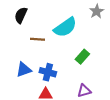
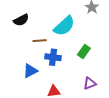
black semicircle: (21, 15) -> (21, 20), turned -133
blue cross: (48, 72) -> (53, 57), moved

